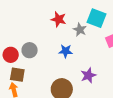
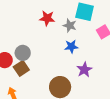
blue star: (66, 51) -> (71, 47), moved
brown square: (17, 75) -> (21, 68), moved, turned -35

